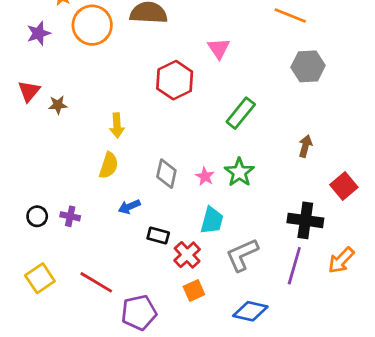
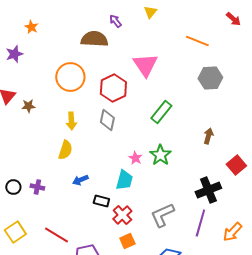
orange circle: (92, 25) -> (70, 77), moved
pink triangle: (219, 48) -> (145, 65), size x1.5
gray diamond: (166, 174) -> (107, 120), moved
cyan trapezoid: (212, 220) -> (124, 180), moved
black cross: (305, 220) -> (208, 190), turned -30
orange arrow: (341, 260) -> (232, 232), moved

